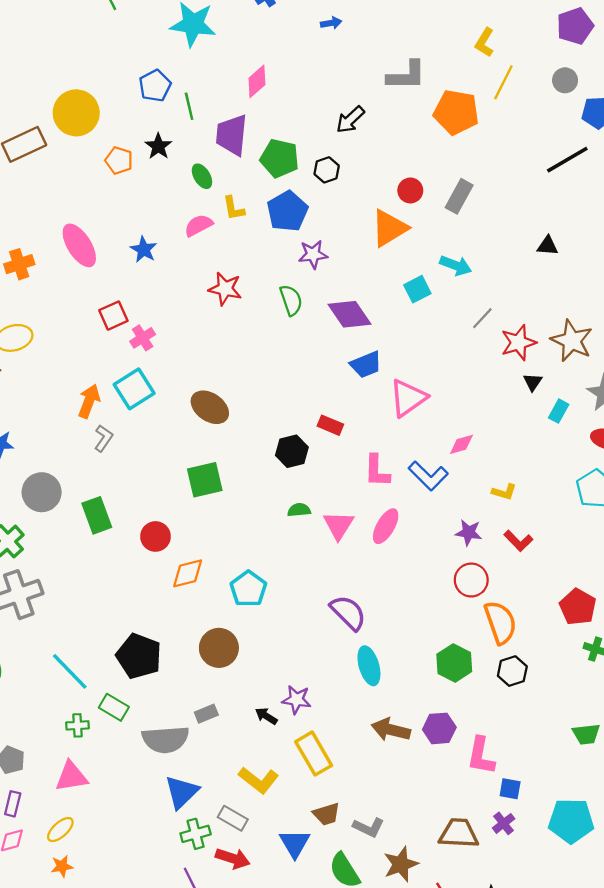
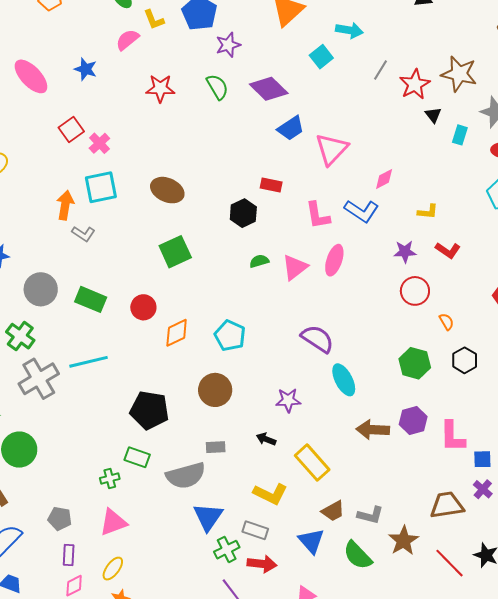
cyan square: (134, 389) -> (101, 187), turned 32
gray L-shape: (103, 438) -> (83, 234), turned 100
green rectangle: (97, 515) -> (91, 299), turned -36
pink triangle: (339, 525) -> (295, 267), turned 32
orange semicircle: (500, 622) -> (446, 322), size x0.5
cyan line: (70, 671) -> (89, 362), moved, turned -48
purple star: (297, 700) -> (288, 400), moved
gray rectangle: (206, 714) -> (216, 447), turned 30

